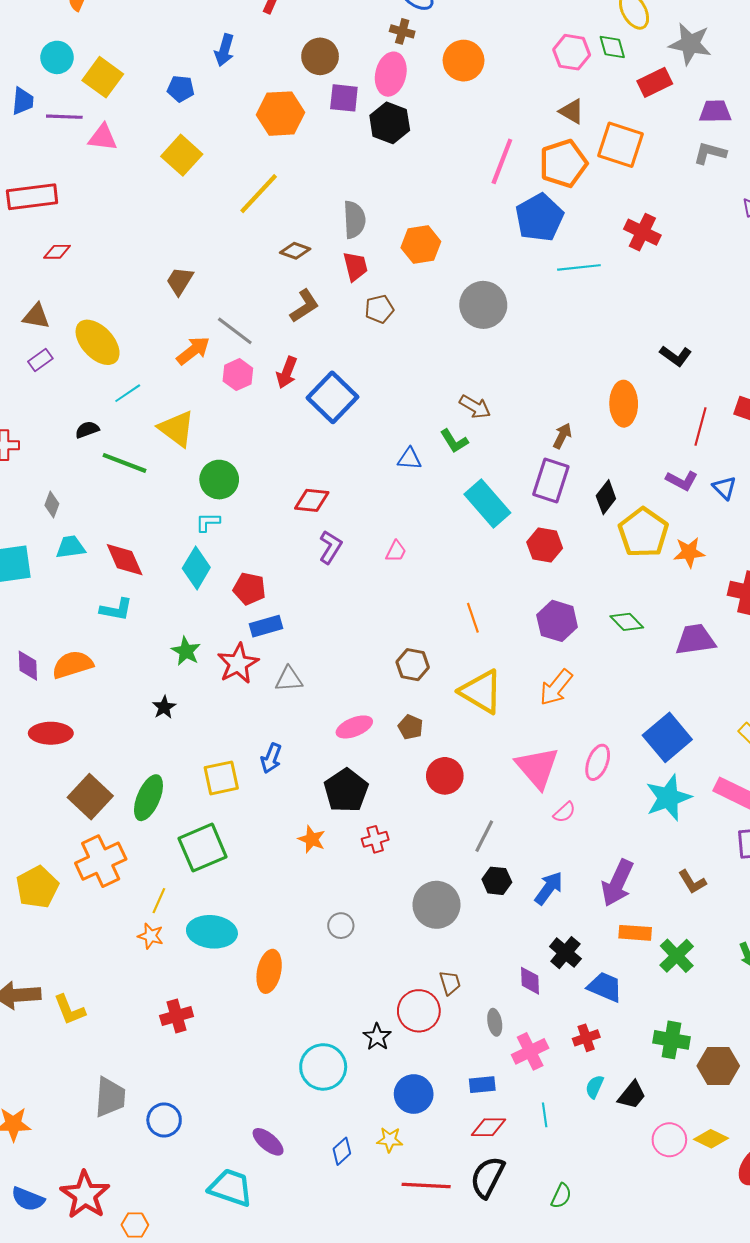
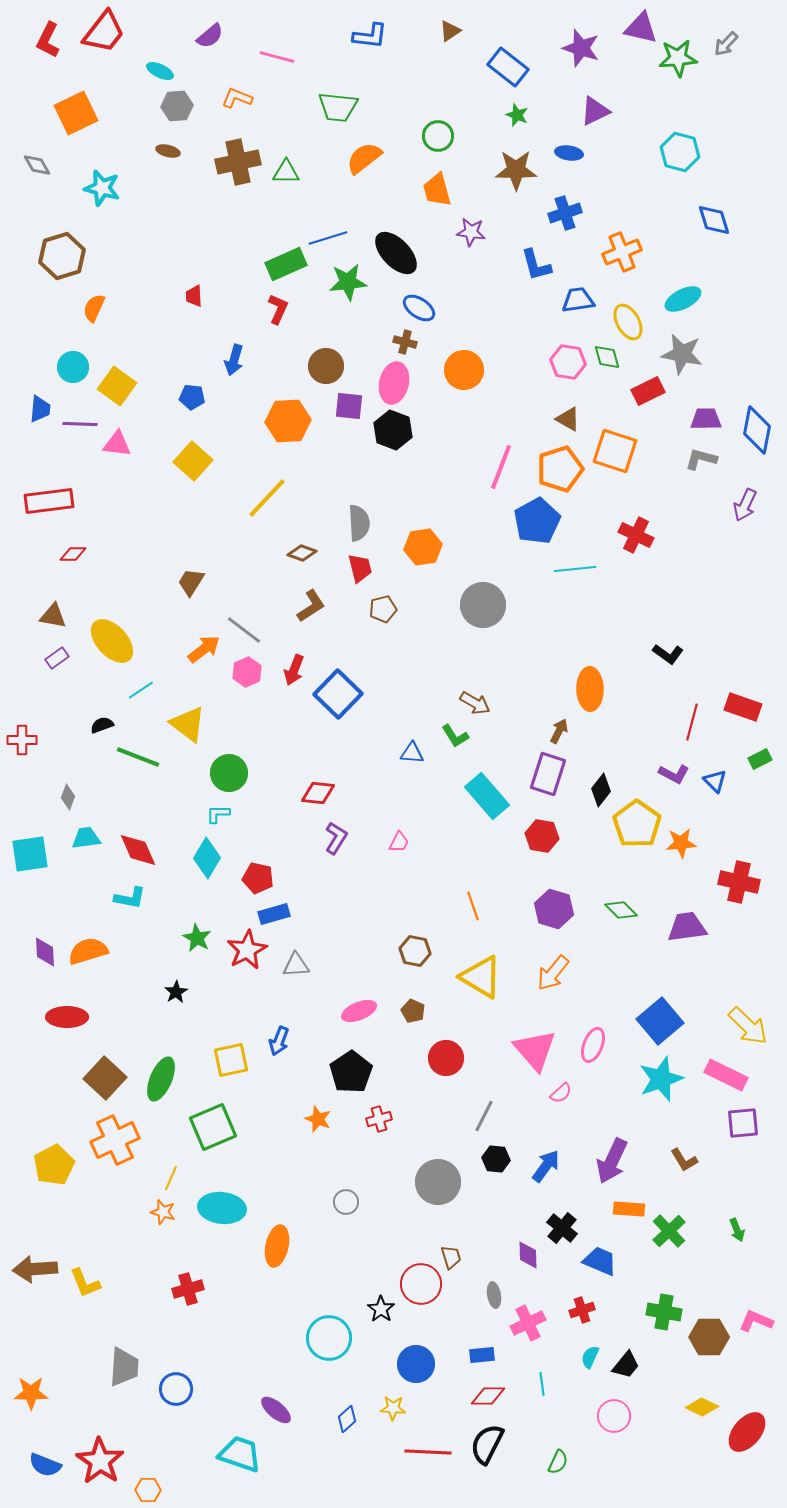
orange ellipse: (624, 404) -> (590, 689), moved
pink circle: (669, 1140) -> (614, 1416), moved

